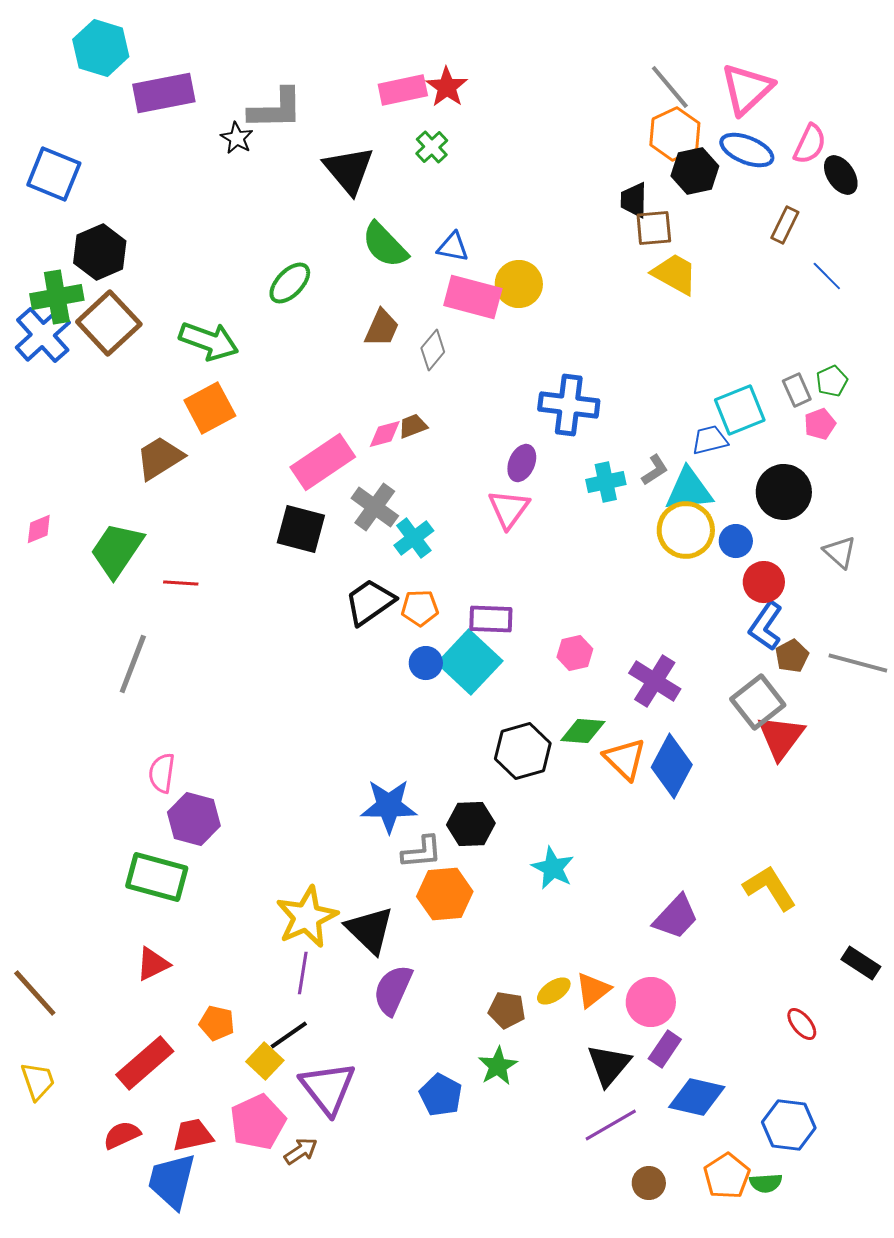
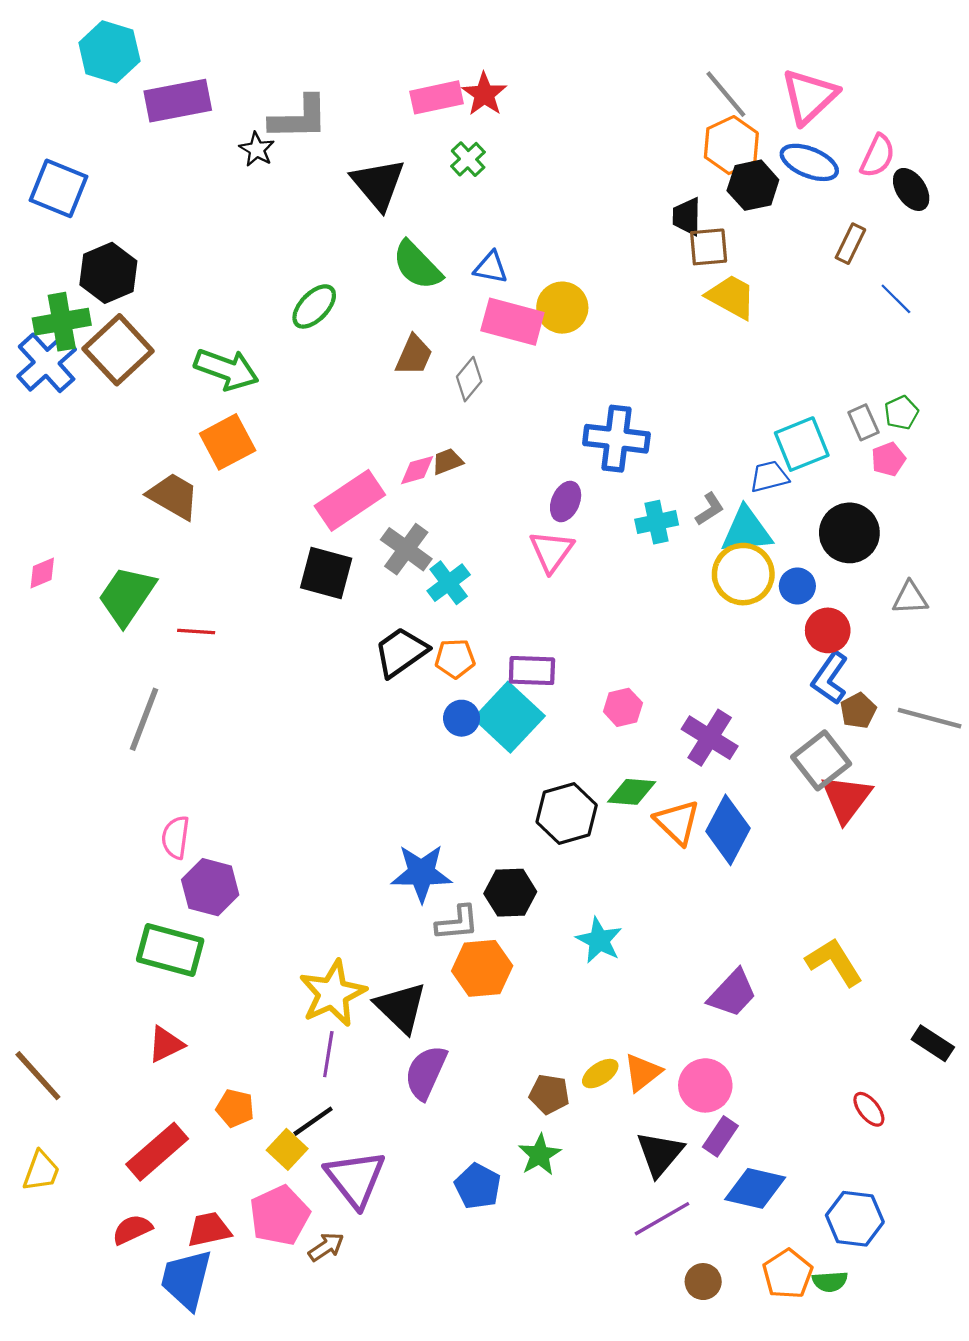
brown trapezoid: (160, 458) -> (173, 496), turned 62
gray triangle: (840, 552) -> (910, 598), turned -45
yellow trapezoid: (38, 1081) -> (41, 1171), turned 39

